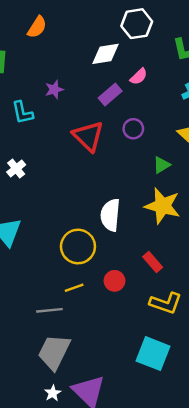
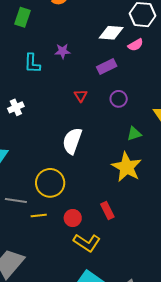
pink semicircle: (139, 77) -> (136, 45), moved
red triangle: (88, 136) -> (81, 96), size x0.5
white semicircle: (110, 215) -> (72, 141), moved
yellow L-shape: (166, 303) -> (87, 243), moved
gray line: (49, 310) -> (16, 201), moved

